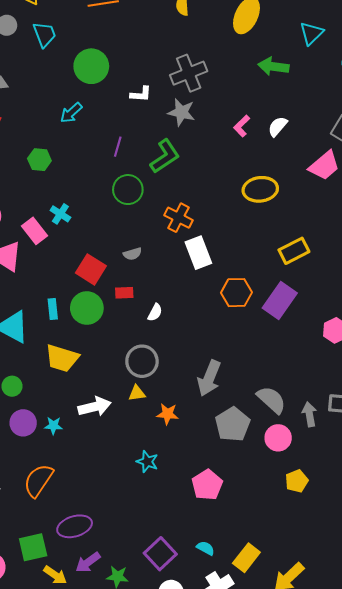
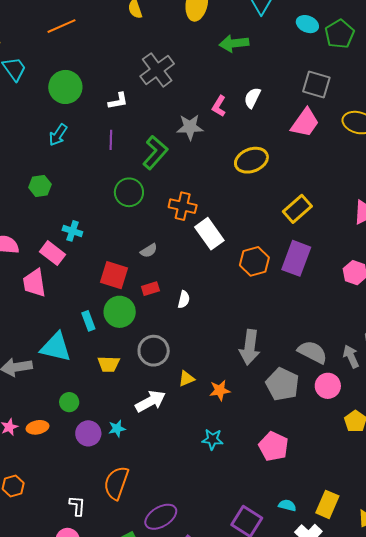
gray star: (181, 112) -> (190, 127), moved
purple line: (118, 147) -> (111, 140), moved
yellow trapezoid: (62, 358) -> (109, 364), size x0.7
gray circle: (142, 361) -> (154, 351), moved

